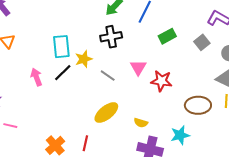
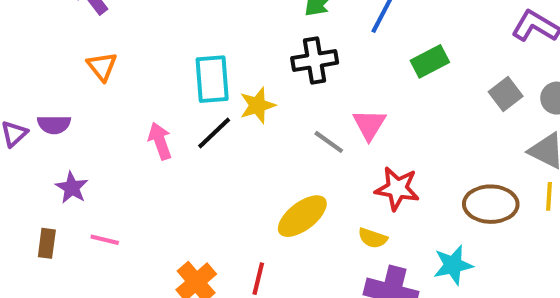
gray square: (202, 42) -> (506, 94), moved
gray line: (108, 76) -> (329, 142), moved
red star: (161, 81) -> (397, 189), moved

